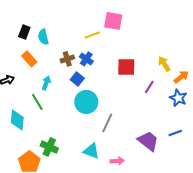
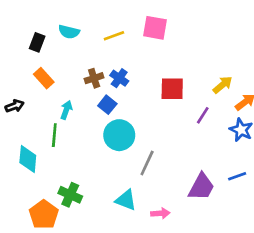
yellow line: (92, 35) -> (114, 36), moved
cyan semicircle: (43, 37) -> (69, 32), moved, turned -63
yellow arrow: (164, 64) -> (223, 85), turned 84
green line: (37, 102) -> (54, 135), turned 36
purple trapezoid: (148, 141) -> (201, 187), turned 80

